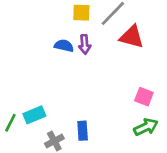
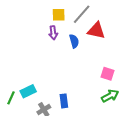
purple arrow: (85, 44) -> (53, 33), moved
blue semicircle: (64, 46) -> (74, 41), moved, turned 64

